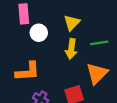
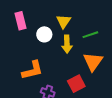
white circle: (39, 33) -> (44, 34), moved

